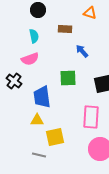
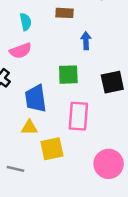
blue arrow: (82, 51) -> (86, 41), turned 40
pink rectangle: (91, 117) -> (78, 116), moved
gray line: (39, 155) -> (15, 169), moved

